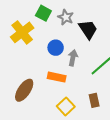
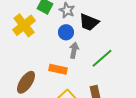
black trapezoid: (88, 29) -> (89, 22), turned 145
blue circle: (56, 48) -> (66, 32), moved

